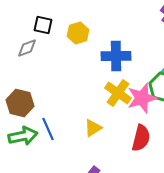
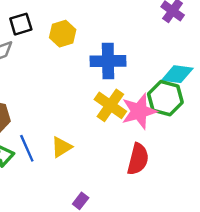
black square: (43, 25) -> (21, 24), turned -30
yellow triangle: (93, 128) -> (61, 147), moved

